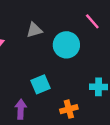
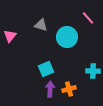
gray triangle: (34, 30) -> (41, 25), turned 32
purple arrow: (21, 109) -> (50, 89), moved

